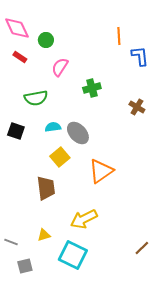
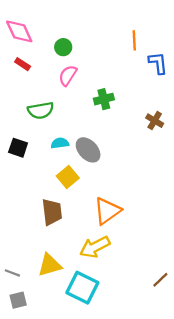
green circle: (46, 40) -> (63, 47), moved
orange triangle: (101, 171) -> (107, 211), moved
yellow triangle: (44, 235) -> (50, 265), size x1.6
gray square: (25, 266) -> (18, 300), moved

